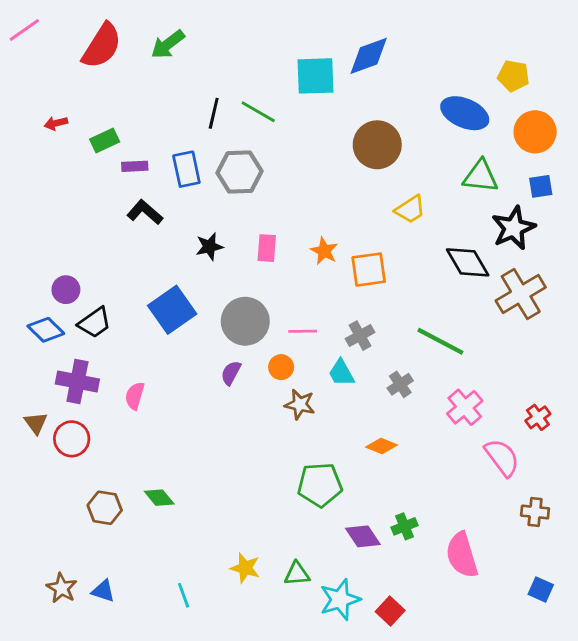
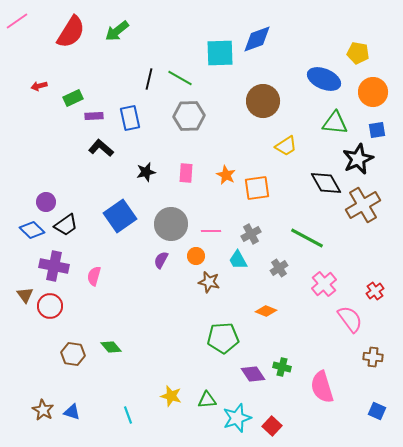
gray hexagon: (240, 172) -> (189, 116), moved
green cross: (404, 526) -> (282, 367), turned 36

